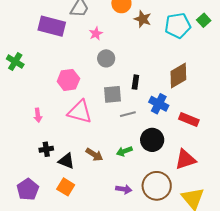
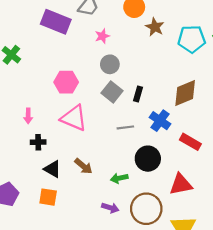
gray square: (113, 94) -> (112, 92), moved, turned 36
black cross: (46, 149) -> (38, 142), moved
green arrow: (124, 151) -> (119, 178), moved
orange square: (66, 187) -> (48, 197), turned -30

